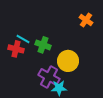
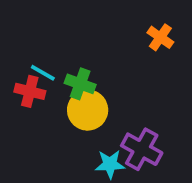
yellow circle: (68, 61) -> (88, 110), moved
purple cross: (49, 77) -> (142, 149), moved

